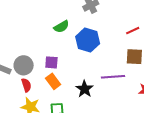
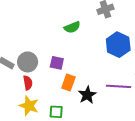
blue hexagon: (88, 40) -> (118, 45), moved
orange rectangle: (53, 81) -> (68, 83), moved, turned 49

